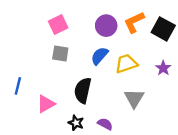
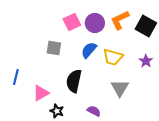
pink square: (58, 24) -> (72, 22), moved
yellow trapezoid: (126, 64) -> (113, 57), turned -145
black star: (76, 123) -> (57, 111), moved

